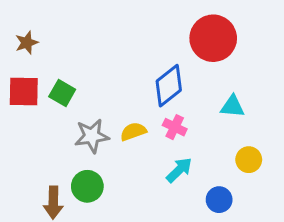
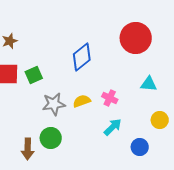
blue diamond: (169, 86) -> (82, 57), moved
green square: (62, 93) -> (34, 75), turned 36

